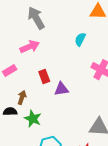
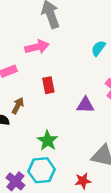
purple triangle: (61, 89) -> (85, 105), moved
green star: (33, 119) -> (48, 141), moved

